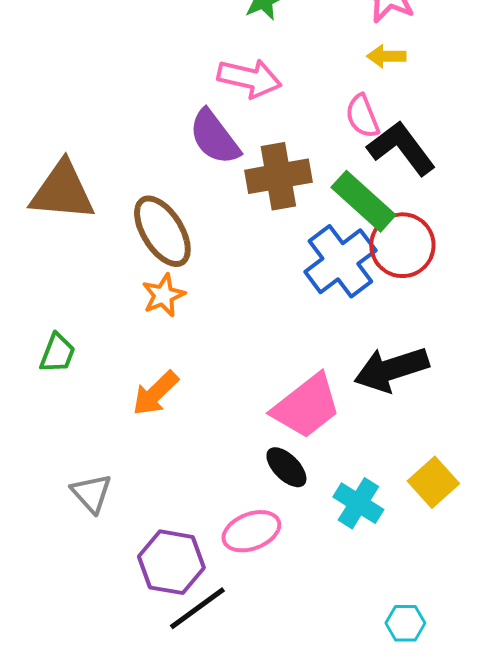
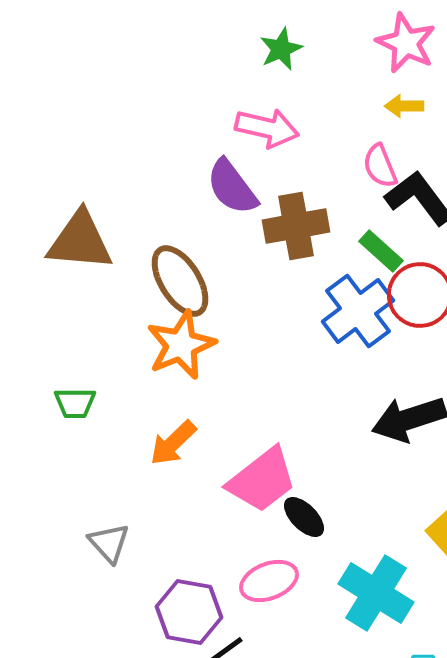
green rectangle: (363, 201) -> (381, 251), size x0.7
orange star: (163, 295) -> (181, 345), size x1.6
green trapezoid: (57, 353) -> (75, 403), turned 69
pink trapezoid: (306, 406) -> (262, 480), moved
cyan cross: (358, 503) -> (376, 593), moved, size x1.5

